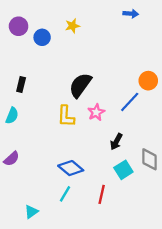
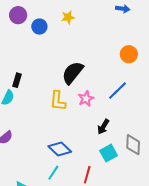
orange circle: (148, 81) -> (129, 54), moved
black rectangle: (21, 84) -> (17, 80), moved

